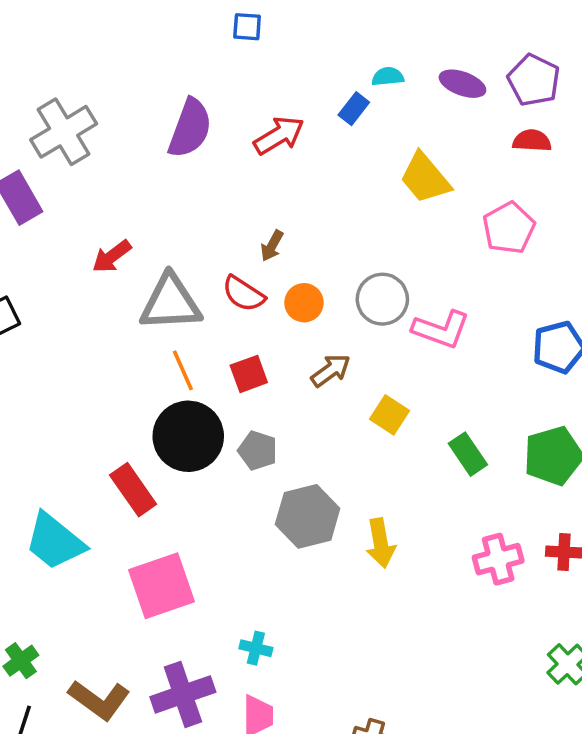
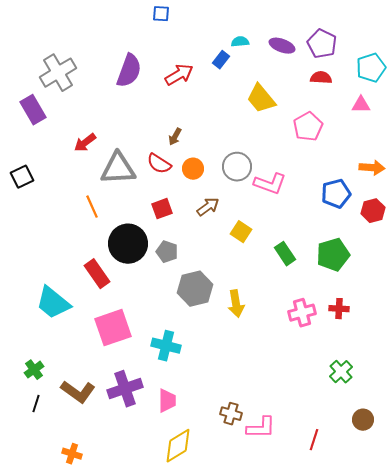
orange line: (183, 370) -> (92, 207), moved
cyan cross: (256, 648) -> (166, 346), moved, size x1.6

